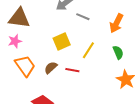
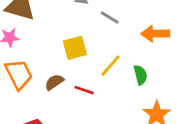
orange arrow: (116, 23) -> (155, 34), turned 54
green semicircle: (118, 52) -> (140, 75), moved

